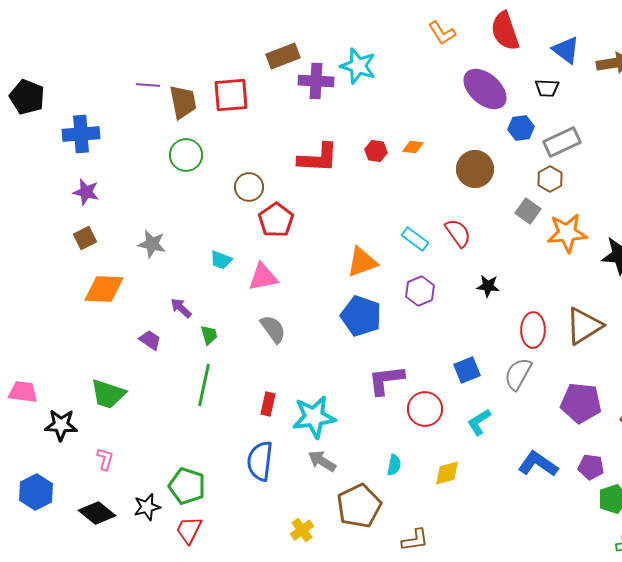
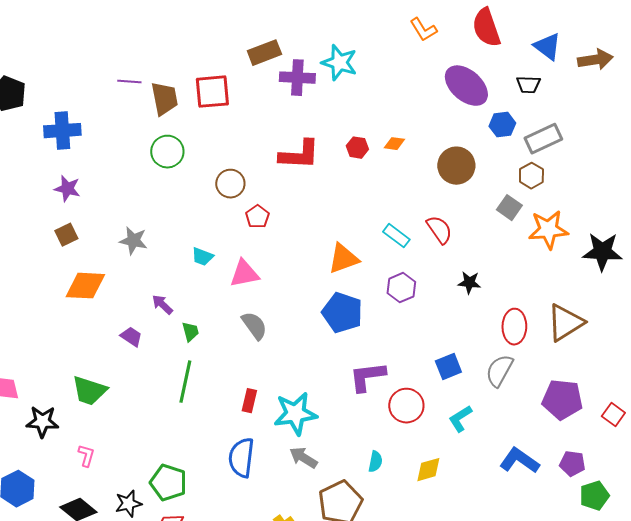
red pentagon: (276, 220) -> (257, 217), size x0.7

